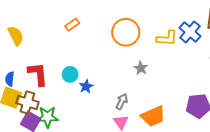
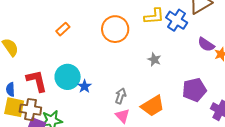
yellow L-shape: (167, 38) -> (154, 16), moved
gray star: (141, 68) -> (154, 59), moved
cyan circle: (70, 74) -> (68, 77), size x1.6

